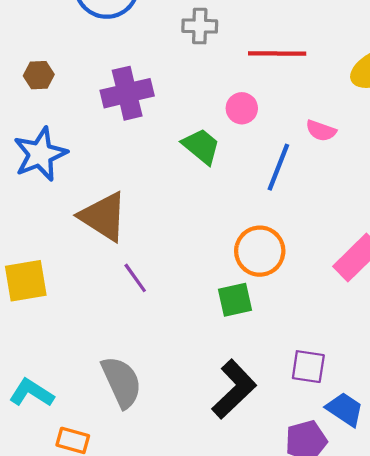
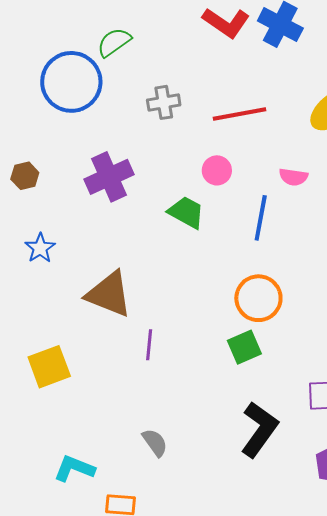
blue star: (40, 154) -> (40, 248), size x0.6
purple line: (135, 278) -> (149, 345), turned 52
gray semicircle: (121, 382) -> (155, 443), size x0.6

